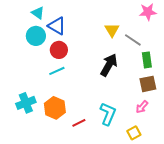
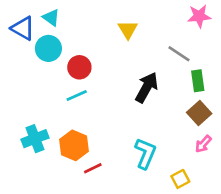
blue triangle: (57, 26) -> (23, 28), moved
yellow triangle: (112, 30) -> (128, 30), moved
brown square: (148, 84) -> (199, 113), turned -30
pink arrow: (142, 107) -> (203, 144), moved
red line: (79, 123) -> (93, 168), moved

